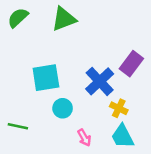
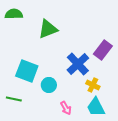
green semicircle: (18, 18) -> (14, 14), turned 42
green triangle: (64, 19) -> (48, 29), moved
cyan square: (46, 78) -> (27, 71), moved, turned 30

